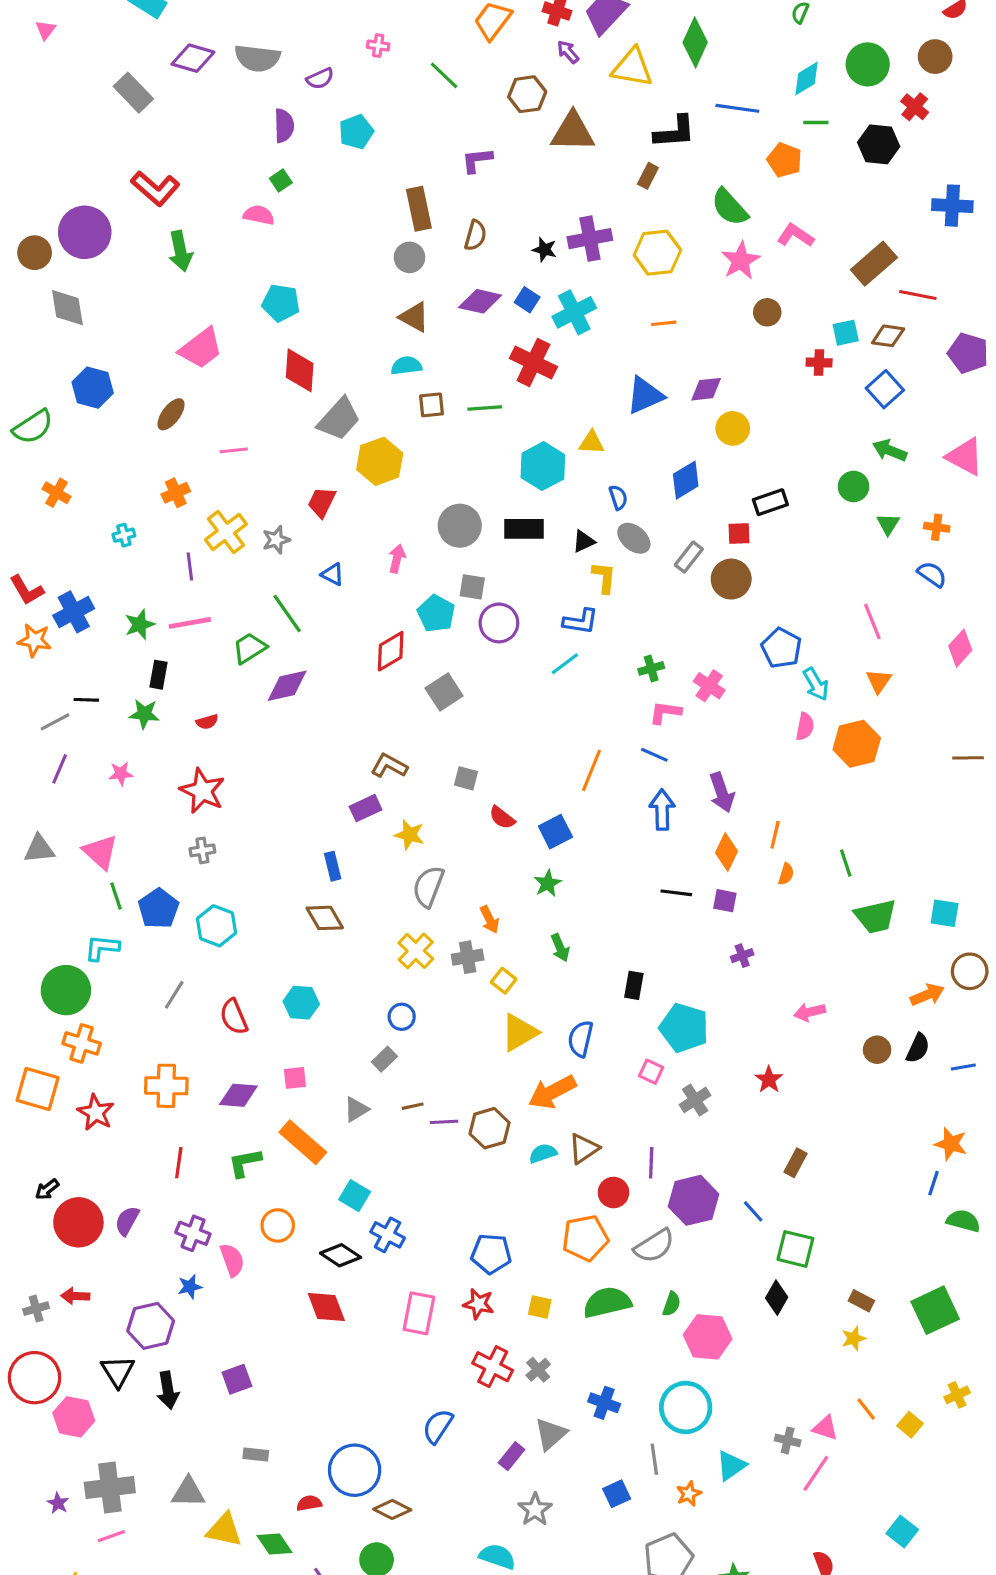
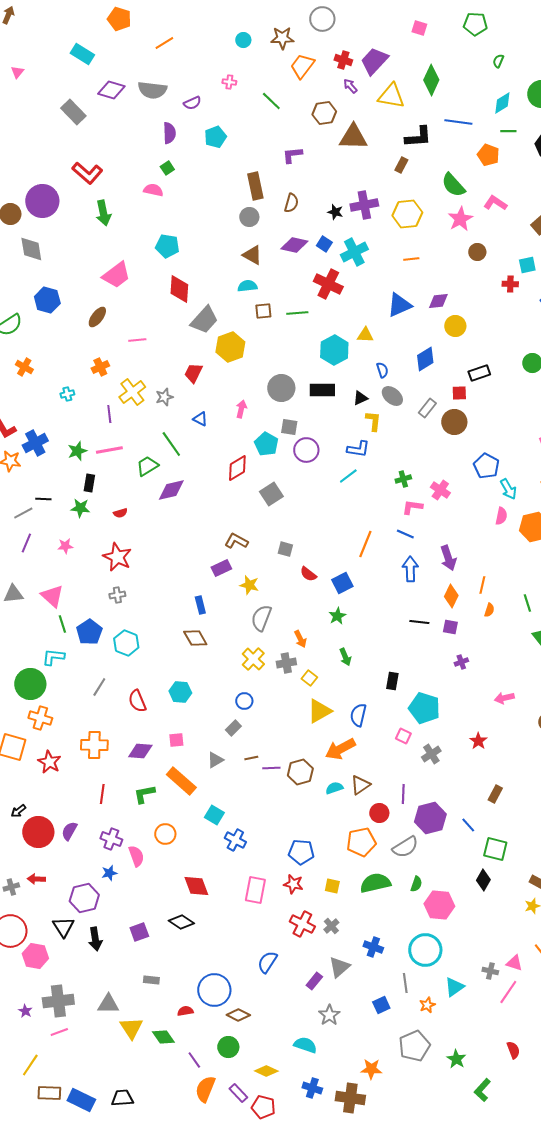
black diamond: (340, 1255) -> (181, 922), moved
yellow triangle: (224, 1530) -> (131, 1028), turned 45

